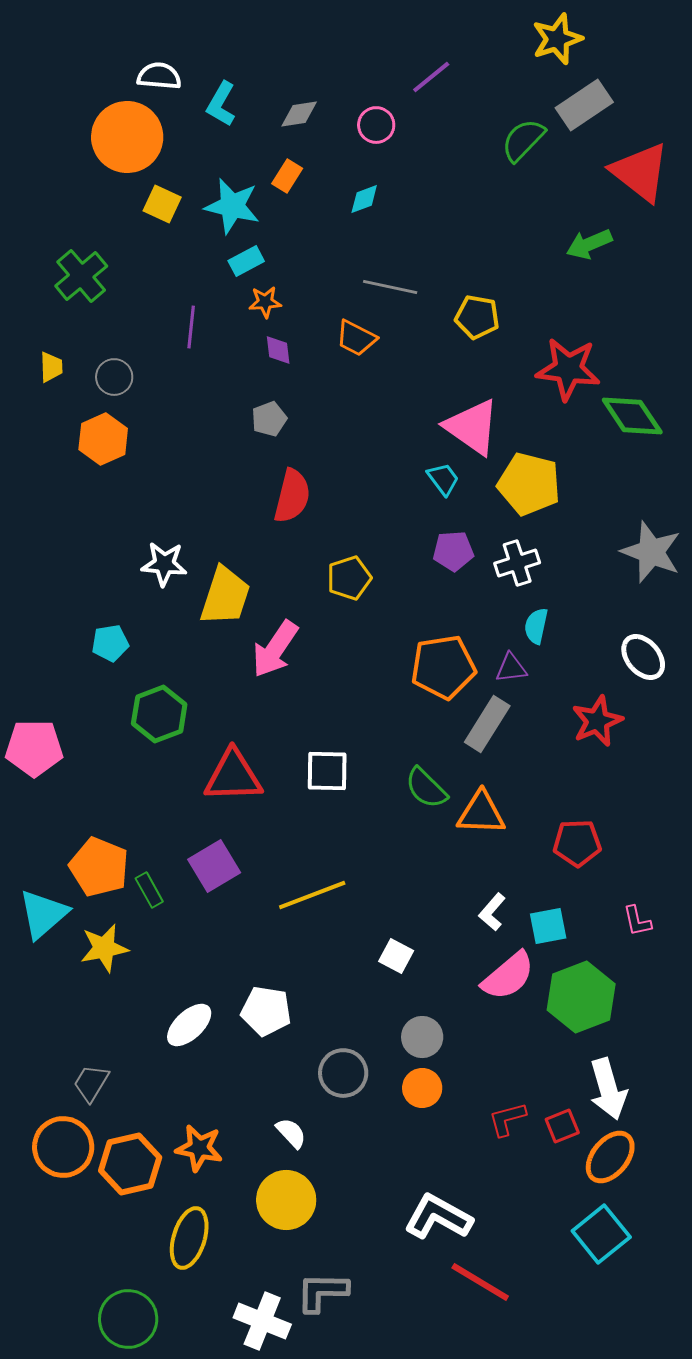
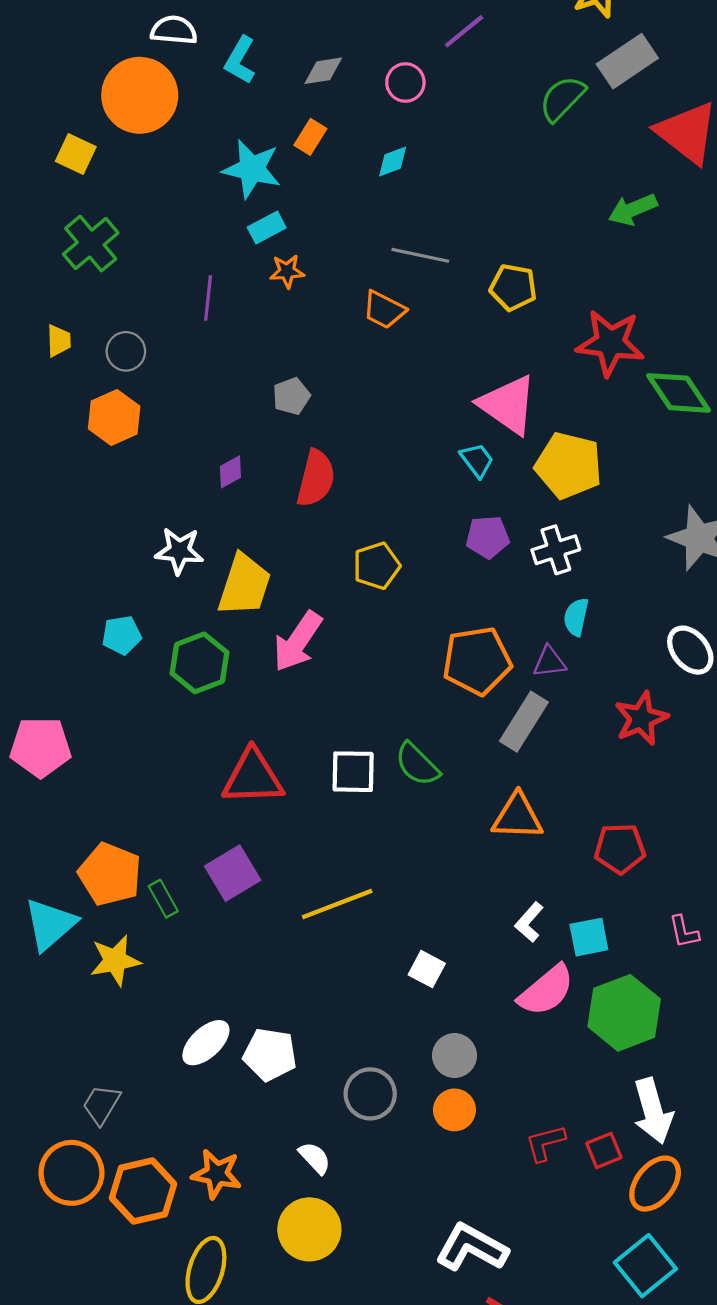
yellow square: (162, 204) -> (76, 154), moved
purple diamond: (278, 350) -> (230, 472), moved, turned 68
green hexagon: (159, 714) -> (200, 663), moved
green semicircle: (426, 788) -> (417, 764), moved
white pentagon: (266, 1011) -> (270, 1054), moved

